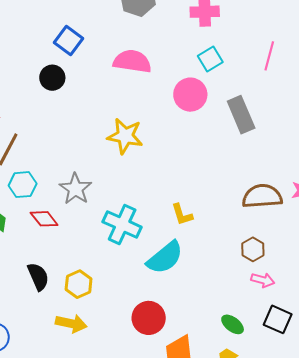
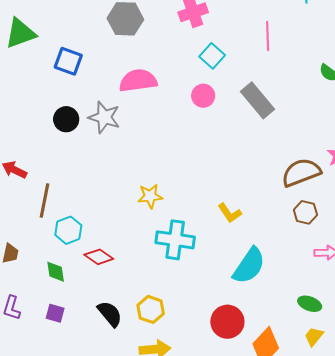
blue square: (69, 41) -> (68, 61), moved
pink circle: (190, 95) -> (203, 96), size x0.7
yellow star: (125, 136) -> (150, 196), moved, size x0.7
gray star: (75, 189) -> (104, 117), moved
brown hexagon: (253, 249) -> (305, 212), moved
cyan semicircle: (165, 258) -> (249, 266), moved

